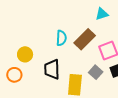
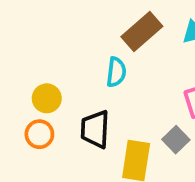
brown rectangle: (85, 39) -> (142, 31), moved
orange circle: (14, 75) -> (39, 134), moved

